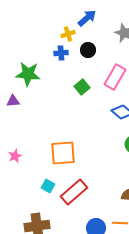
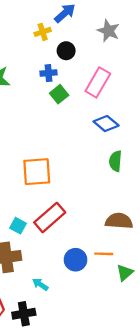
blue cross: (61, 53) -> (49, 73), moved
cyan square: (48, 186) -> (18, 226), moved

